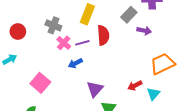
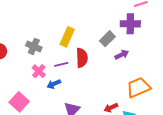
purple arrow: (144, 31) -> (122, 55), turned -40
pink cross: (64, 43) -> (39, 71), moved

